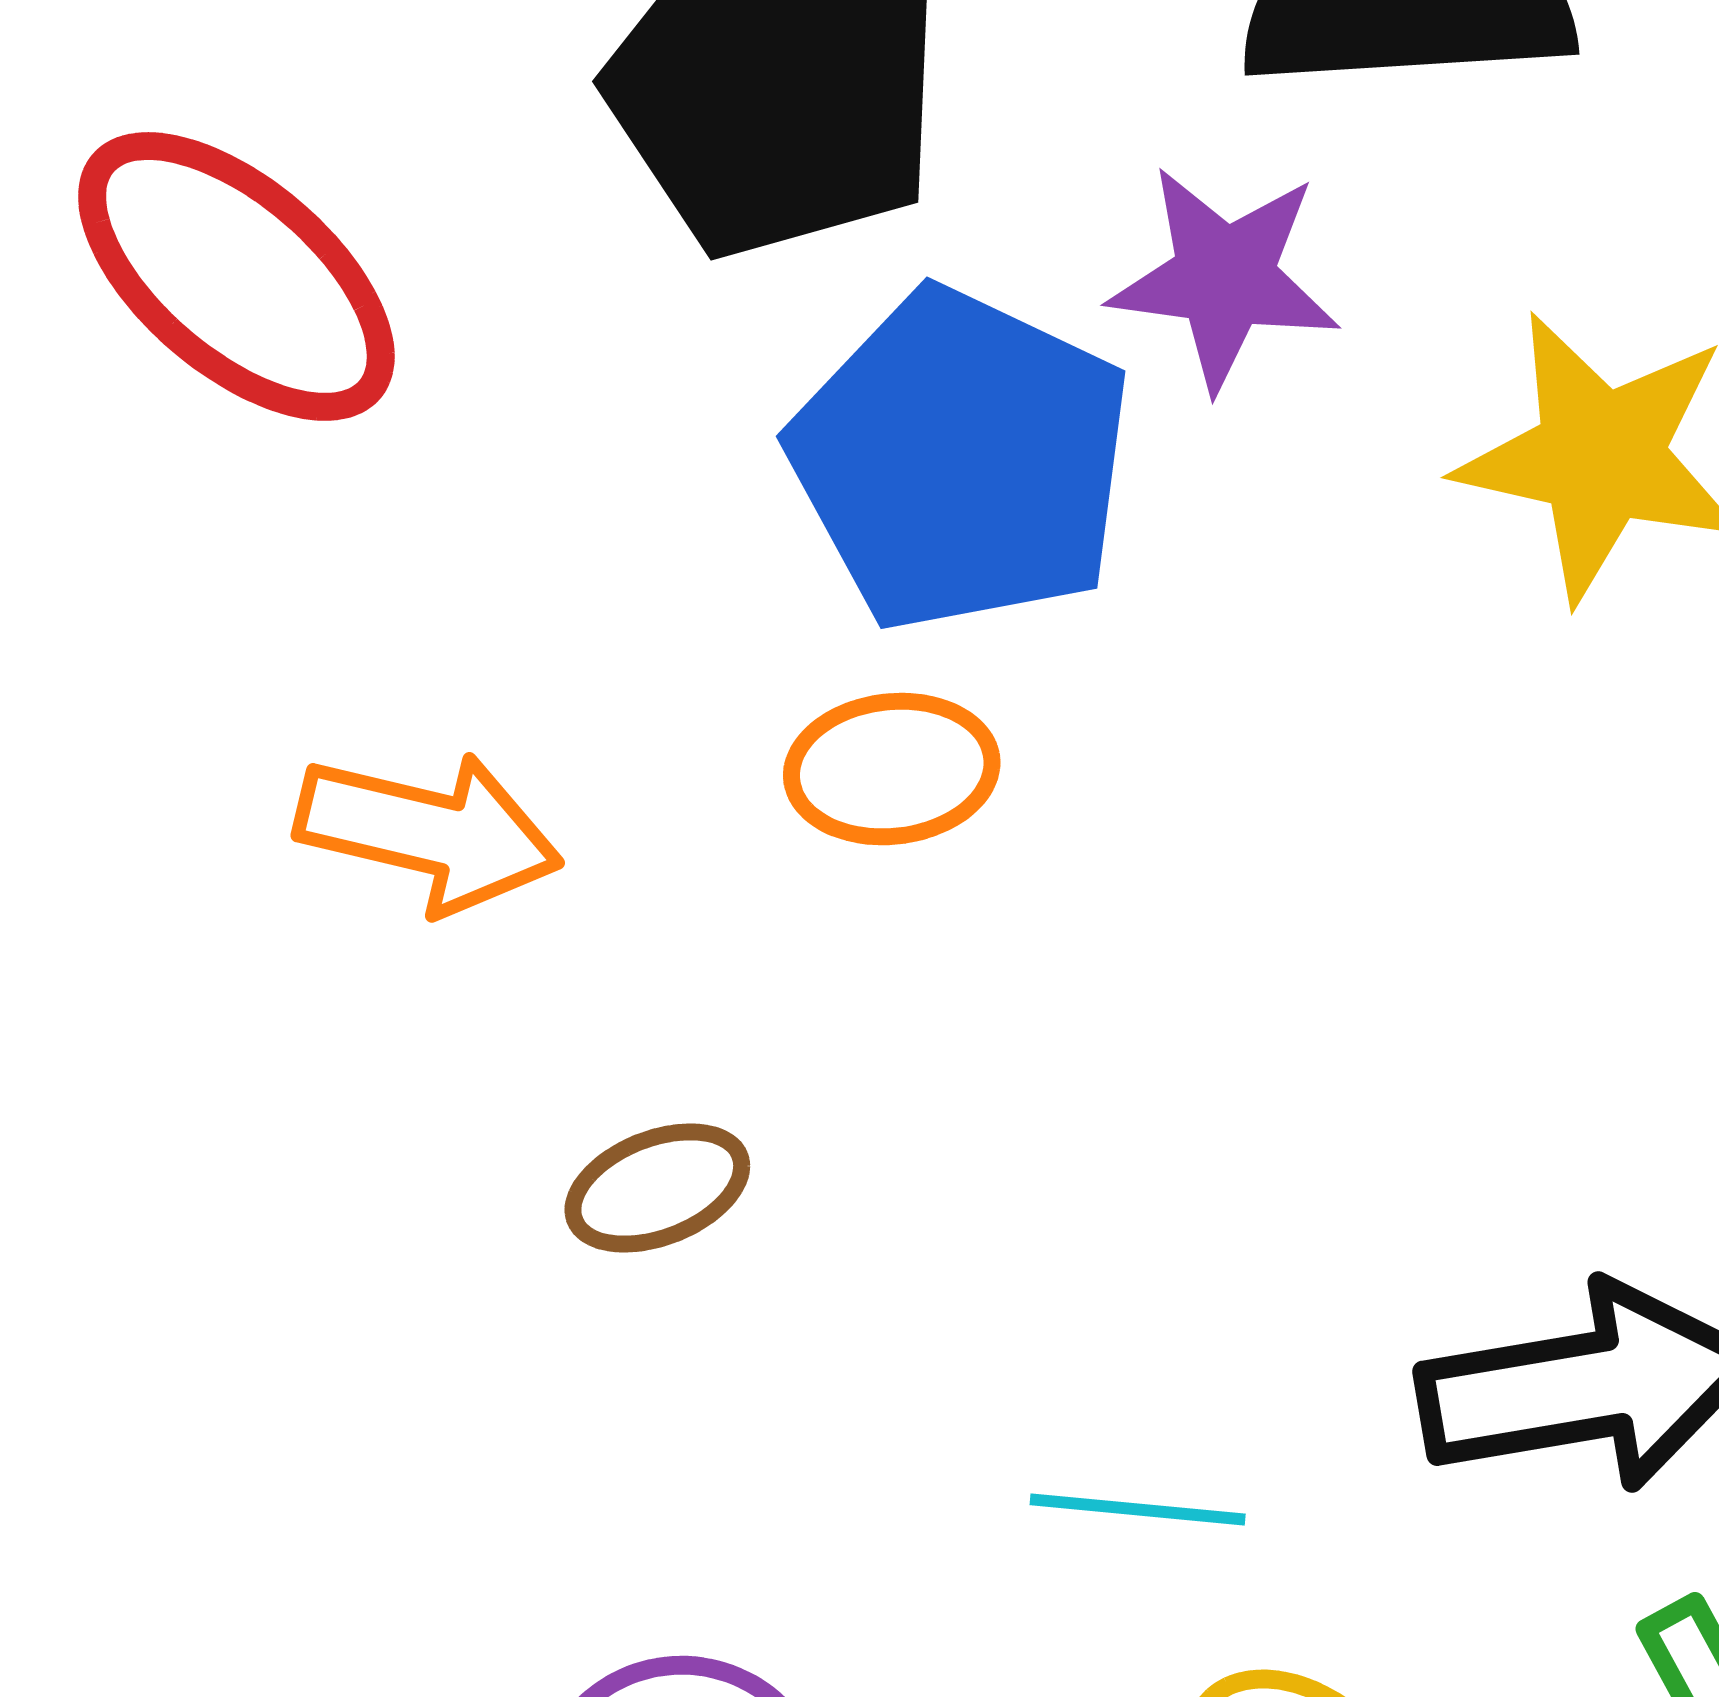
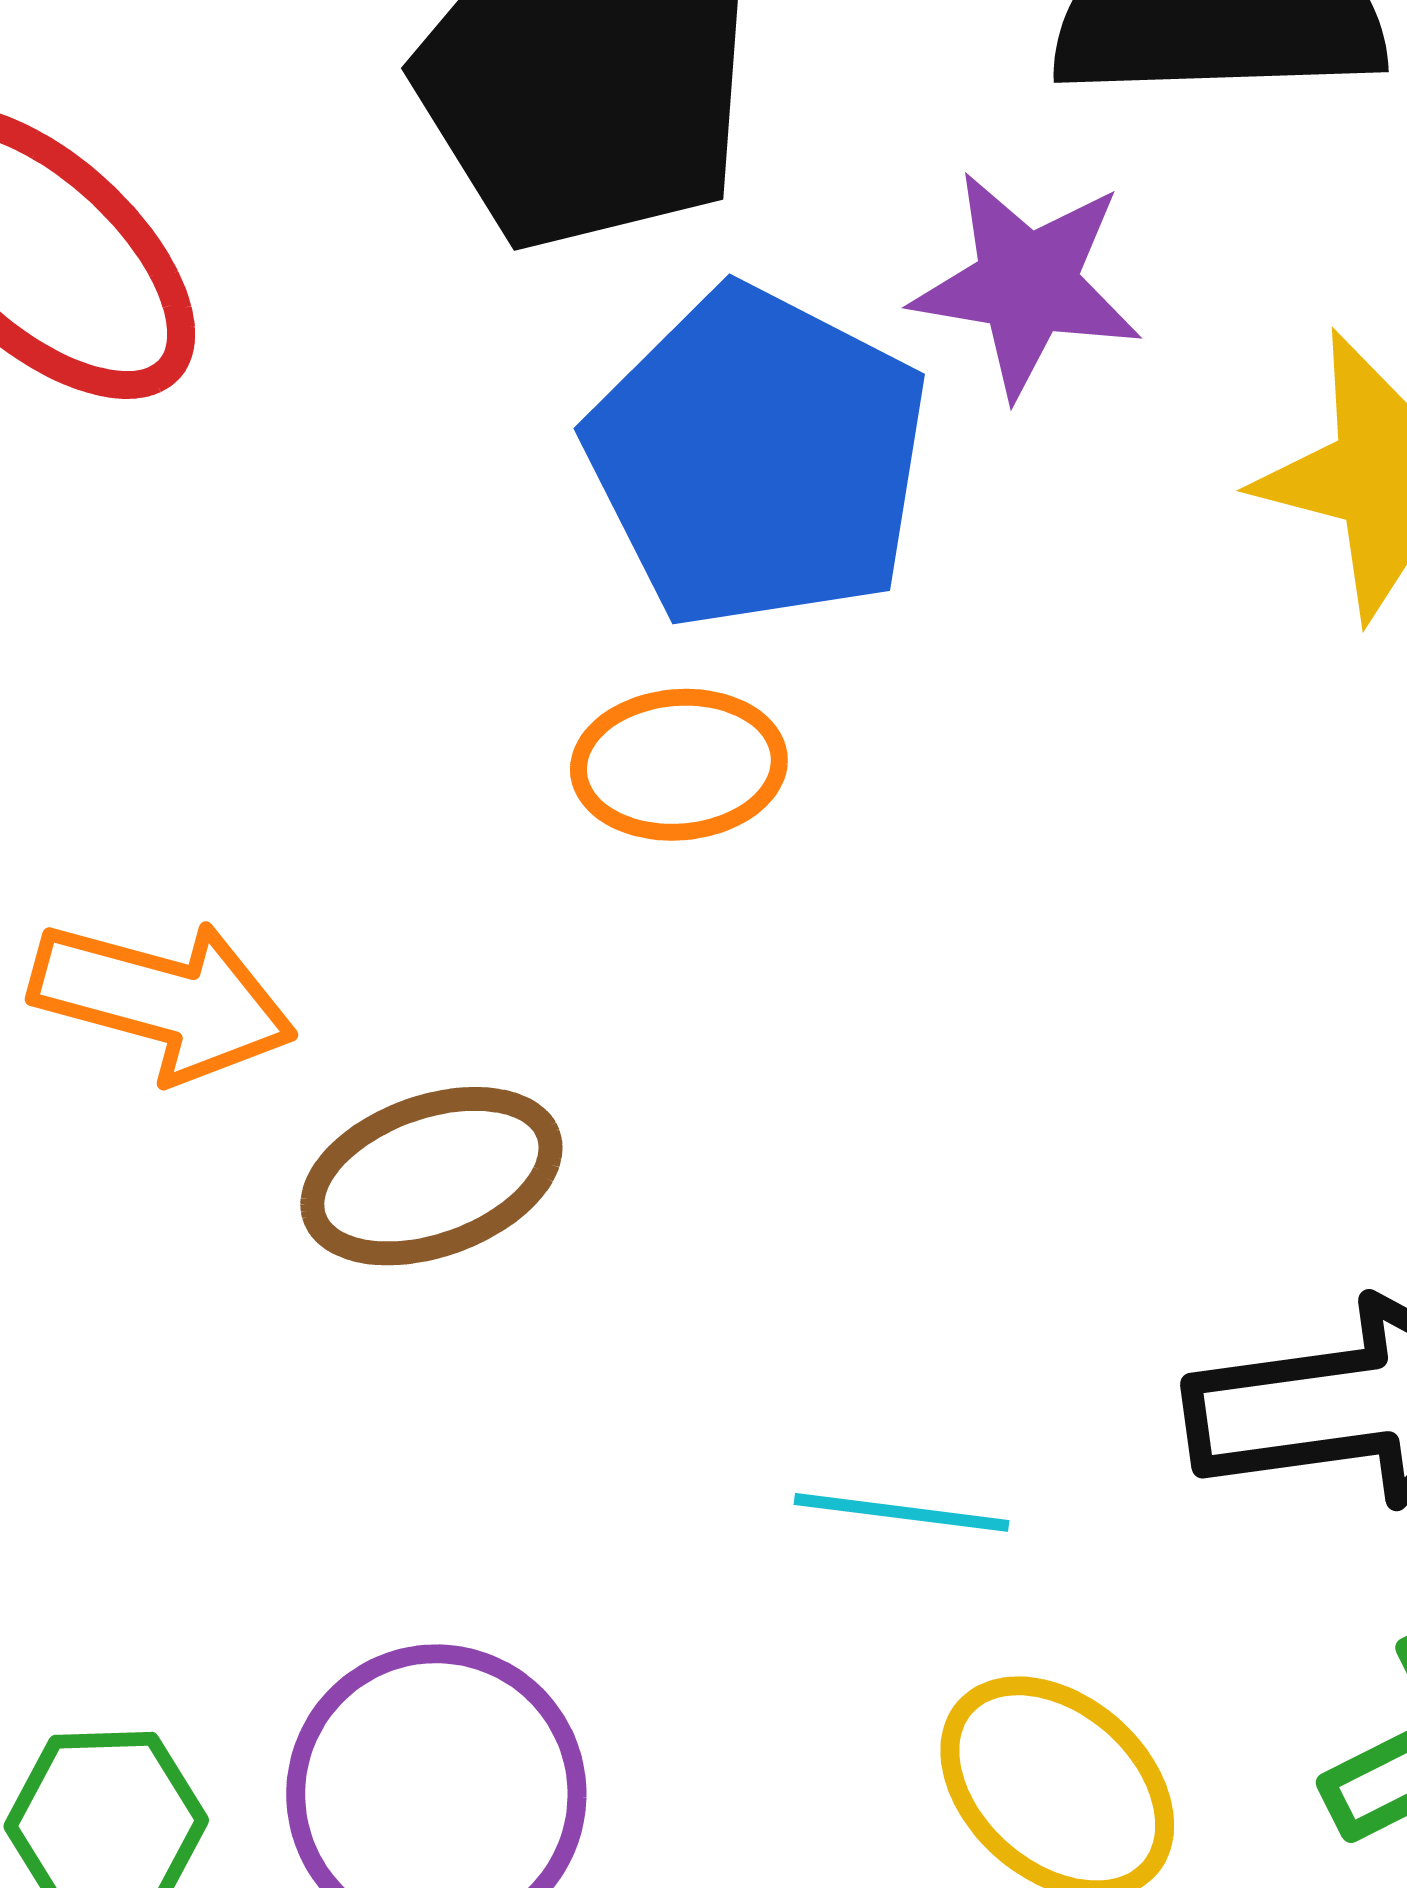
orange arrow: (429, 832) -> (163, 1000), moved
brown ellipse: (657, 1188) -> (431, 1176), size x1.4

